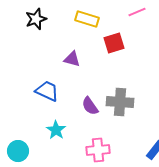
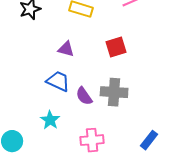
red square: (114, 43) -> (116, 47), moved
blue trapezoid: (47, 91) -> (58, 81), moved

